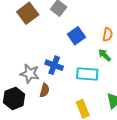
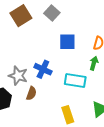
blue square: (76, 36) -> (67, 42), turned 30
green arrow: (105, 55) -> (94, 63), turned 56

